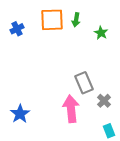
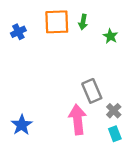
cyan rectangle: (109, 131) -> (115, 134), moved

